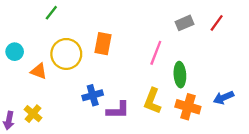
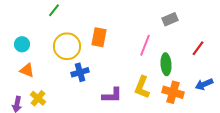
red line: (217, 23) -> (198, 48), moved
orange triangle: (39, 71) -> (27, 70), moved
blue cross: (93, 95) -> (80, 72), moved

